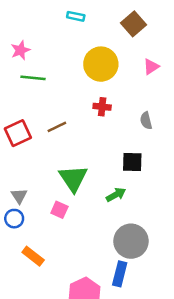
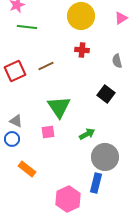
black square: (132, 162) -> (106, 94), turned 36
green arrow: (116, 195) -> (87, 134), moved
gray triangle: (19, 196) -> (16, 121), turned -32
pink square: (59, 210) -> (48, 132), turned -32

